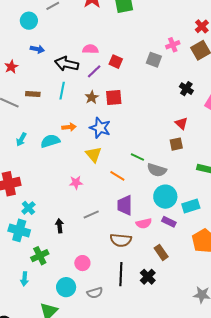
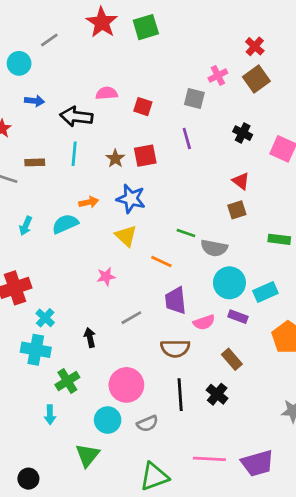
purple line: (94, 71) -> (187, 139), moved, turned -56
pink circle: (82, 263) -> (126, 385), size x1.6

